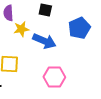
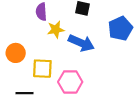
pink hexagon: (54, 77) -> (70, 82), moved

